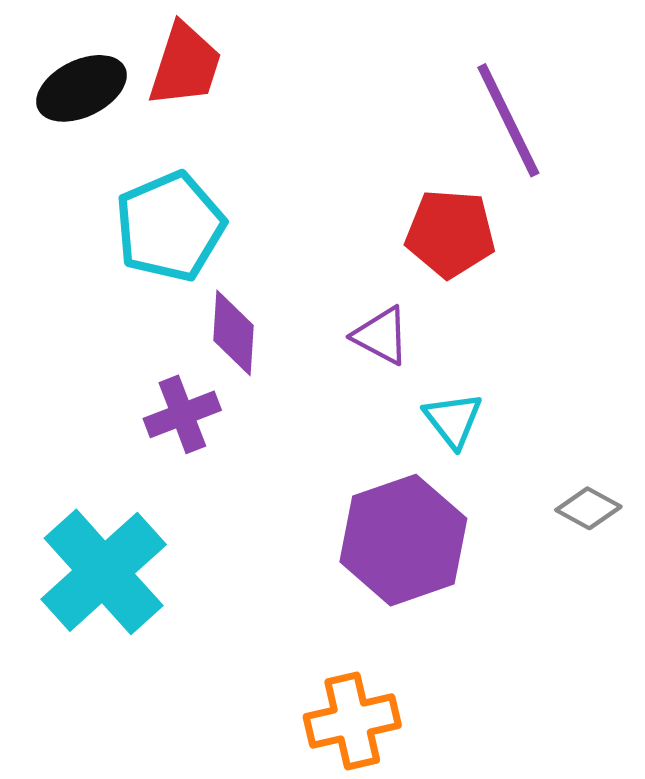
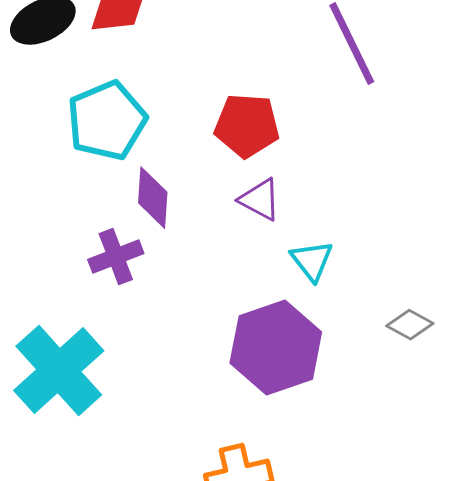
red pentagon: (450, 233) -> (247, 126), moved

